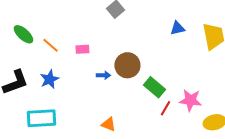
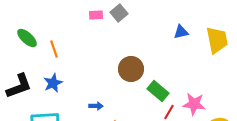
orange line: (50, 45) -> (54, 49), turned 30
pink rectangle: (82, 49) -> (96, 15), moved
blue arrow: (103, 75) -> (96, 106), moved

